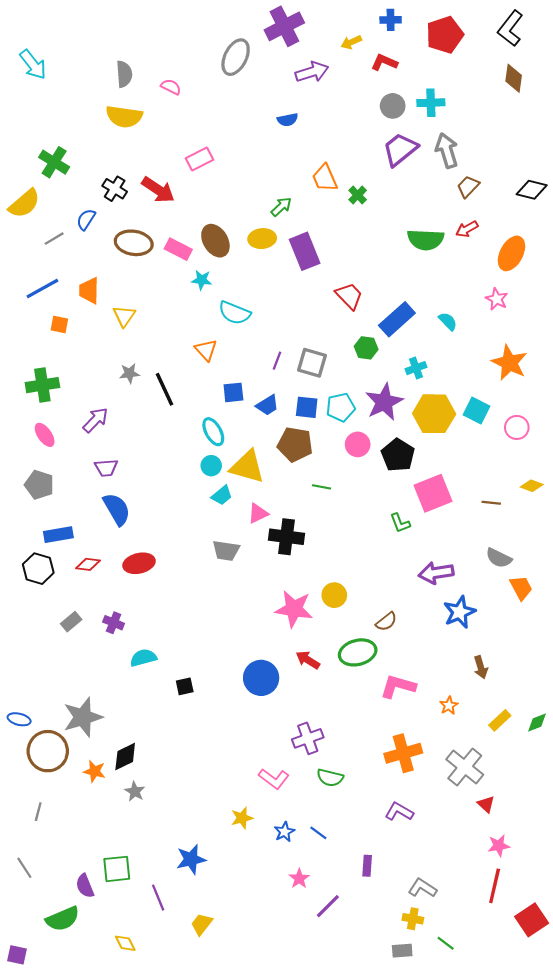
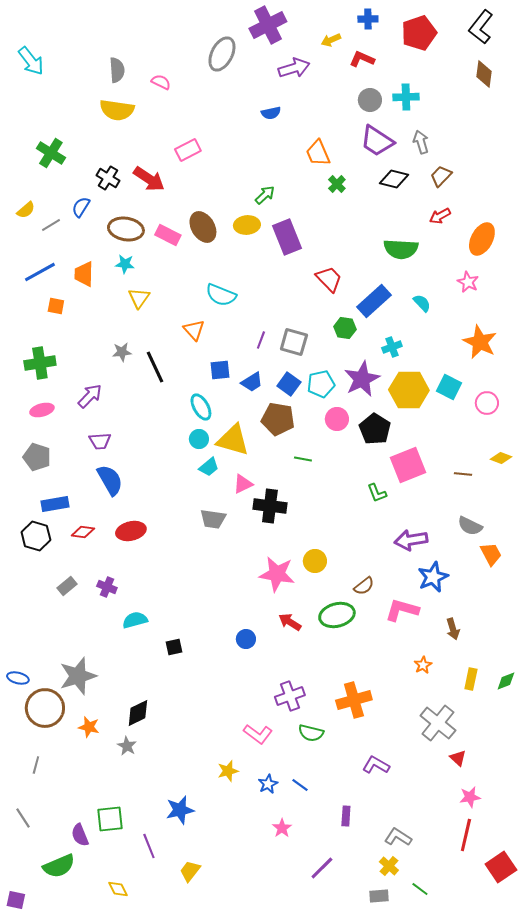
purple trapezoid: (400, 149) -> (377, 141), turned -108
gray arrow: (447, 150) -> (421, 142), size x0.7
orange trapezoid: (325, 178) -> (318, 153), moved
black diamond: (532, 190) -> (394, 179), moved
yellow semicircle: (24, 204) -> (26, 210), moved, size x0.6
green semicircle: (426, 240) -> (401, 249), moved
cyan star: (202, 280) -> (125, 264), moved
yellow triangle: (124, 316) -> (139, 298), moved
blue square: (307, 407) -> (289, 384), turned 30
pink ellipse: (45, 435) -> (42, 410), turned -70
blue circle: (261, 678) -> (246, 639), size x0.6
pink L-shape: (398, 686) -> (402, 610), moved
yellow rectangle: (500, 720) -> (471, 679), turned -35
orange cross: (403, 753) -> (354, 700), moved
black diamond: (125, 756) -> (138, 713), moved
purple line: (328, 906) -> (322, 868), moved
yellow cross: (413, 919) -> (389, 866), turned 30

